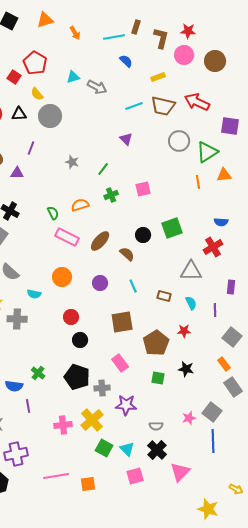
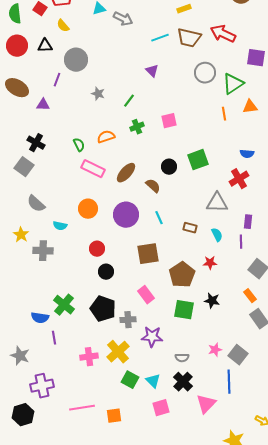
gray circle: (50, 116) -> (76, 60), moved
purple circle: (100, 283) -> (126, 215), size x1.6
purple rectangle: (231, 287) -> (248, 222), moved
green cross: (38, 373) -> (64, 305), size x1.5
green square: (158, 378) -> (184, 310), size x1.5
gray square: (212, 412) -> (238, 355), moved
blue line: (213, 441) -> (229, 382), moved

